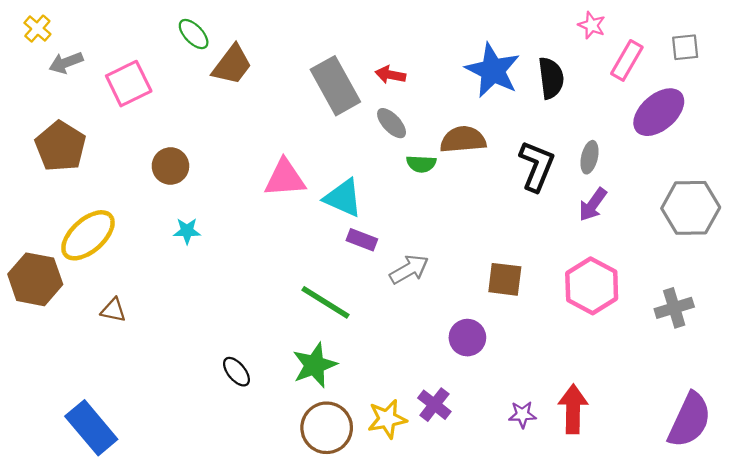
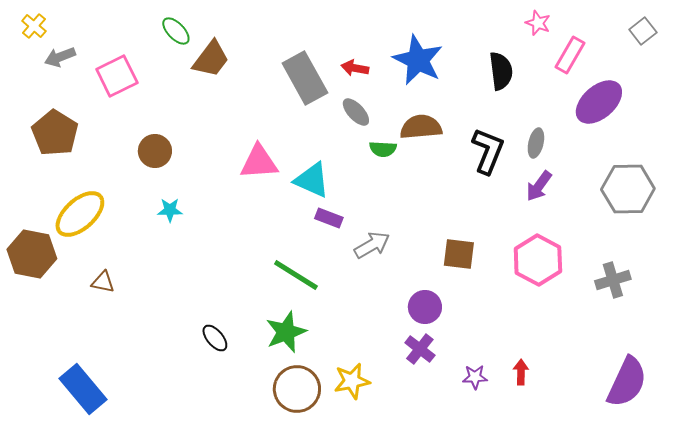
gray square: (685, 47) -> (643, 31), moved, turned -32
blue star: (493, 70) -> (418, 60), moved
purple cross: (434, 405) -> (420, 349), moved
red arrow: (573, 409) -> (521, 372), size x0.6

